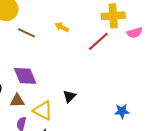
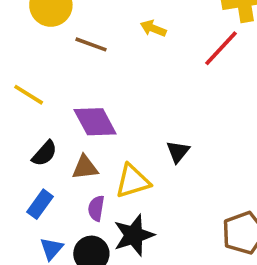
yellow triangle: (43, 111) -> (133, 181), turned -40

